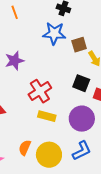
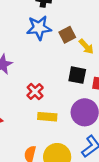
red cross: (40, 91) -> (35, 92), size x0.7

